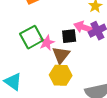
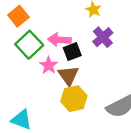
pink arrow: (84, 27) -> (59, 40), moved
green square: (31, 37) -> (29, 45), moved

